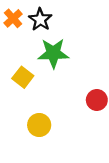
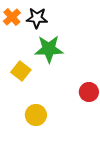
black star: (40, 20) -> (37, 18), turned -30

